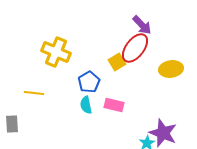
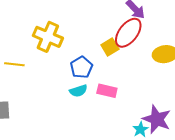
yellow line: (34, 93) -> (14, 64), moved
cyan semicircle: (86, 105) -> (78, 91), turned -96

